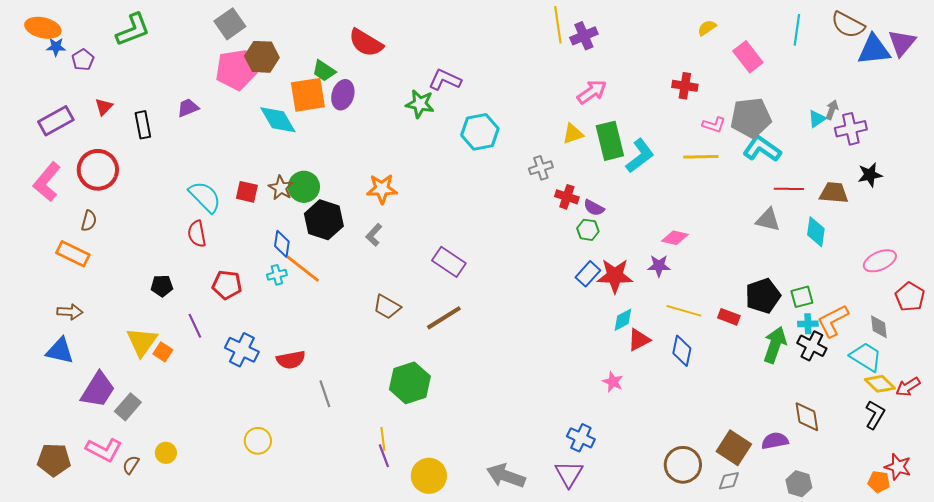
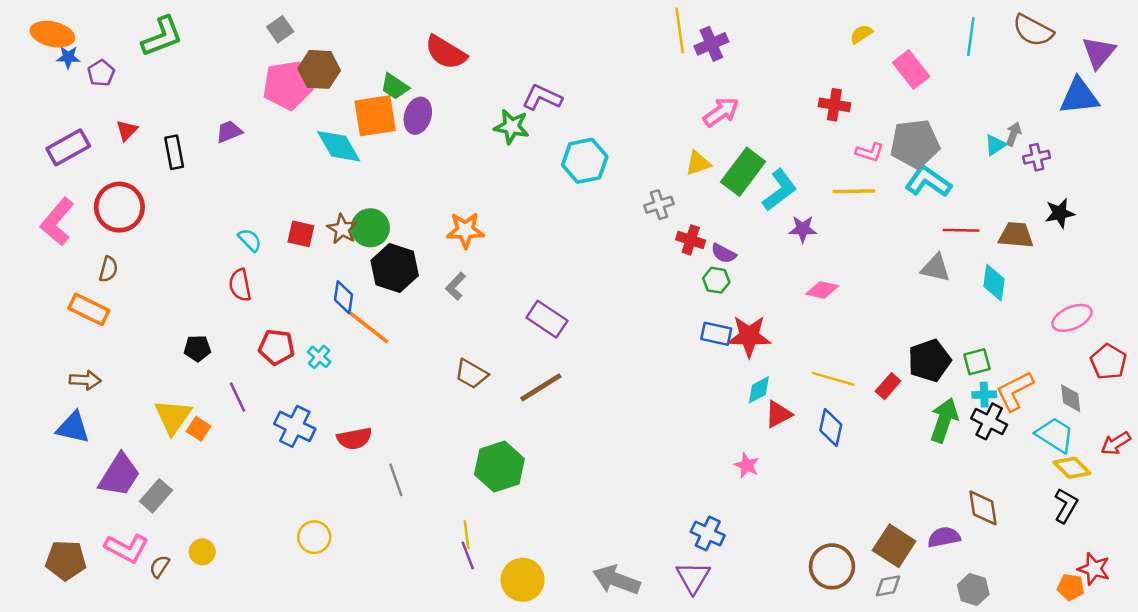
gray square: (230, 24) -> (280, 29), size x0.7
blue triangle: (874, 50) -> (1079, 96), moved
purple cross: (851, 129) -> (1037, 157), size x0.7
green rectangle: (610, 141) -> (743, 172), turned 51
cyan semicircle: (205, 197) -> (250, 240), size x0.6
purple star: (659, 266) -> (803, 229), moved
blue rectangle: (588, 274) -> (716, 334), turned 60
cyan cross: (277, 275) -> (319, 357), moved, turned -36
red rectangle: (729, 317) -> (888, 386), turned -70
red arrow: (908, 387) -> (1116, 443), moved

